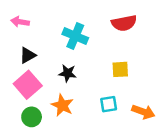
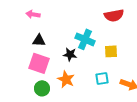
cyan cross: (75, 36) -> (85, 39), moved
black triangle: (28, 55) -> (39, 40), turned 32
pink square: (28, 85) -> (39, 63), turned -30

